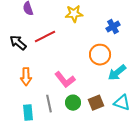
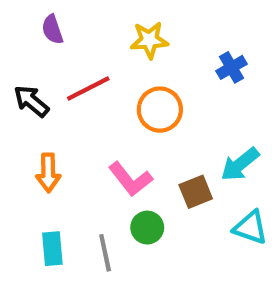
orange circle: (100, 55) -> (160, 110), moved
brown square: (96, 103) -> (196, 192), moved
gray line: (49, 104) -> (105, 253), moved

